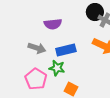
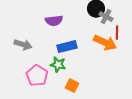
gray arrow: (37, 48) -> (23, 45), moved

